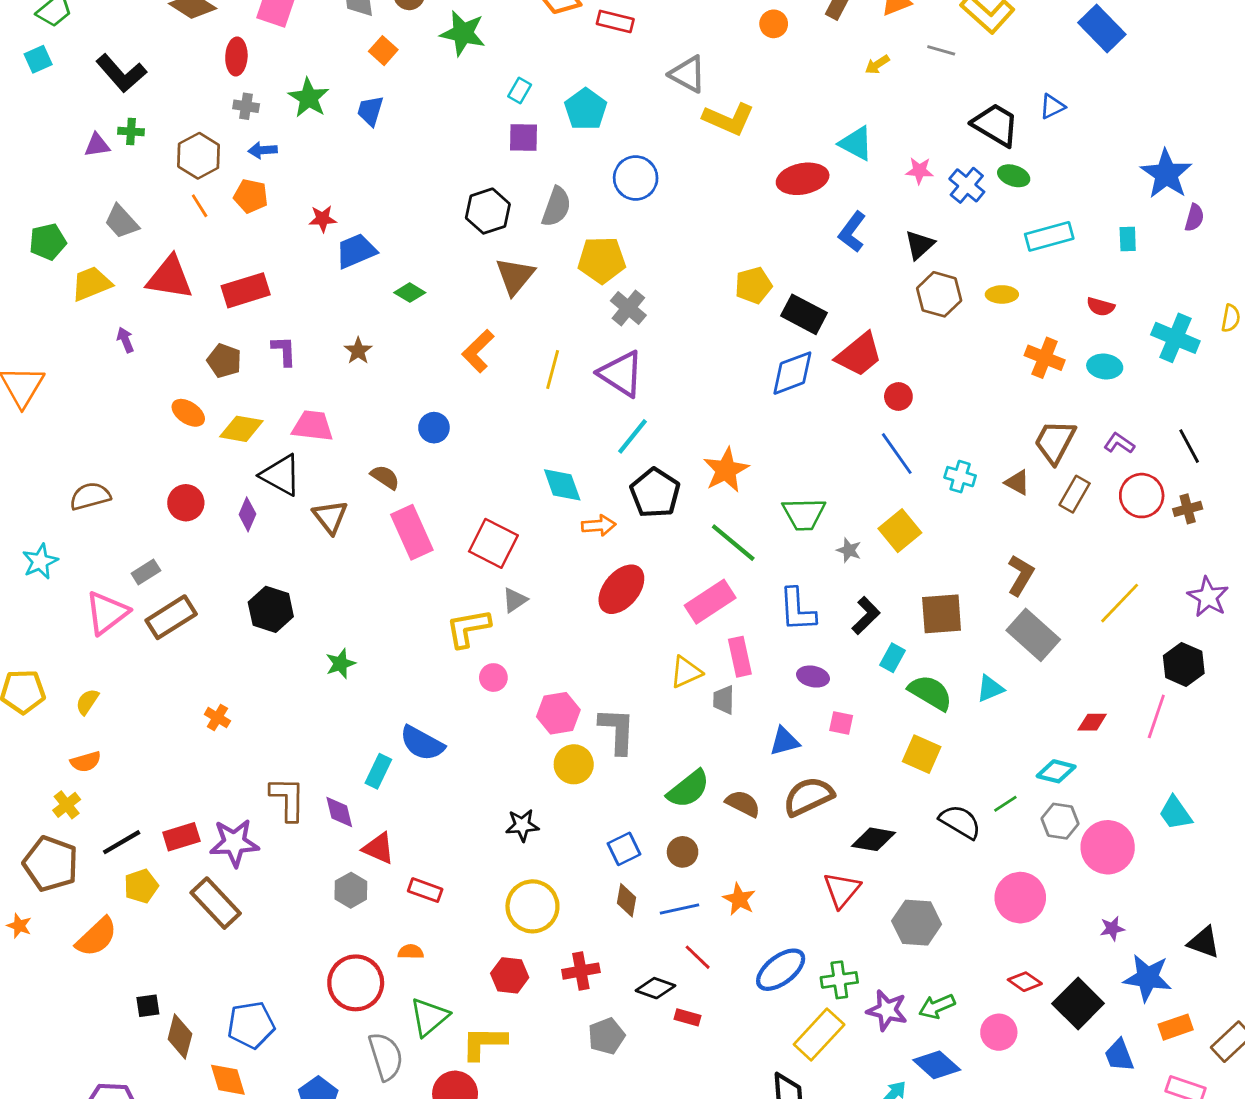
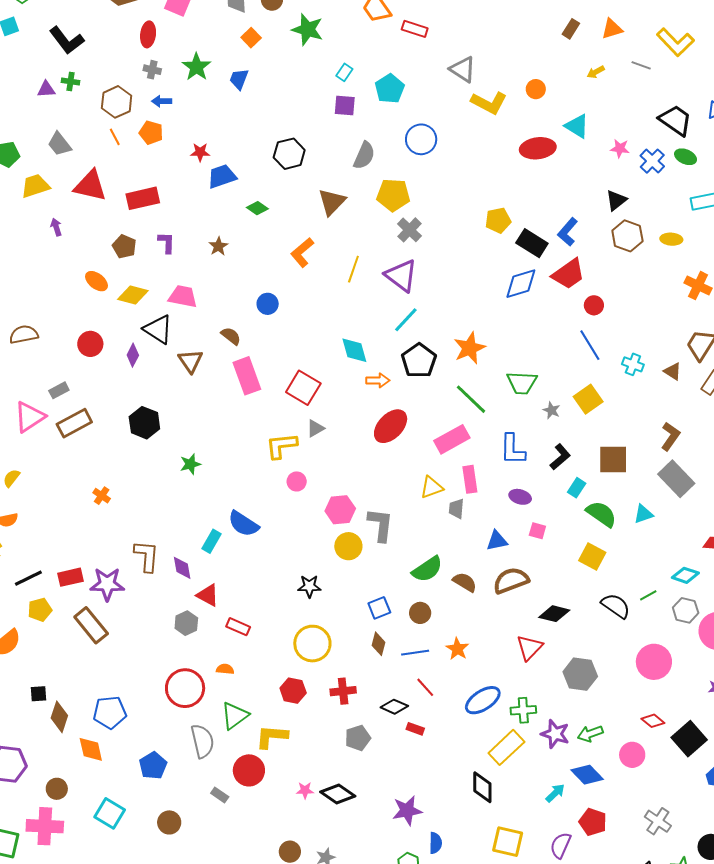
orange circle: (774, 24) -> (536, 89), moved
black hexagon: (488, 211) -> (289, 154), moved
blue L-shape: (852, 232) -> (568, 232), moved

